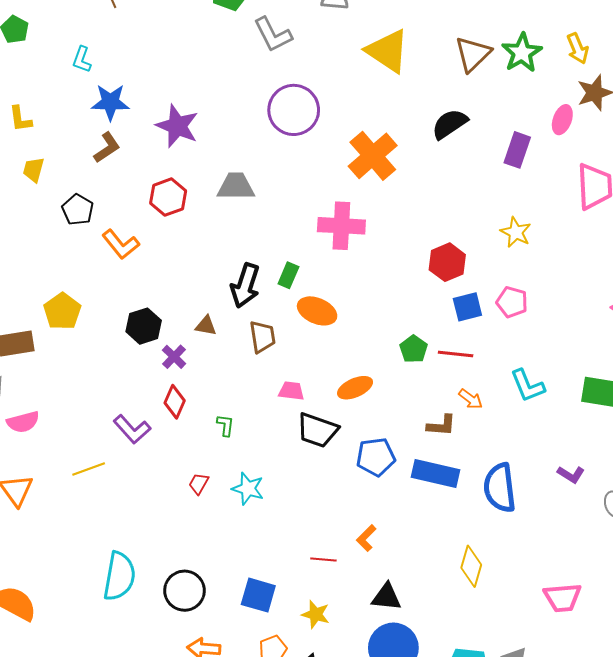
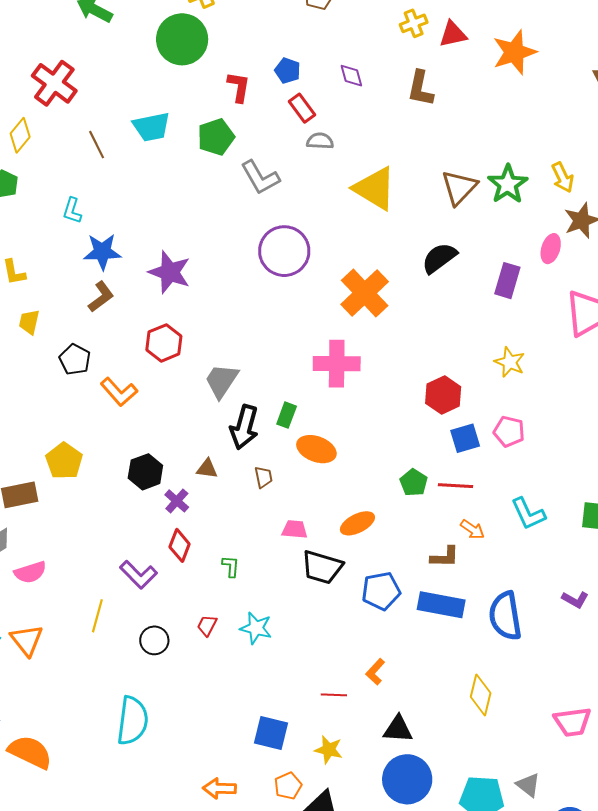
gray trapezoid: (236, 186) -> (222, 381), moved, turned -54
brown trapezoid: (262, 337) -> (263, 477), size x0.7
yellow line: (89, 469) -> (97, 616), turned -52
black circle: (185, 591) -> (154, 640), moved, size x0.7

